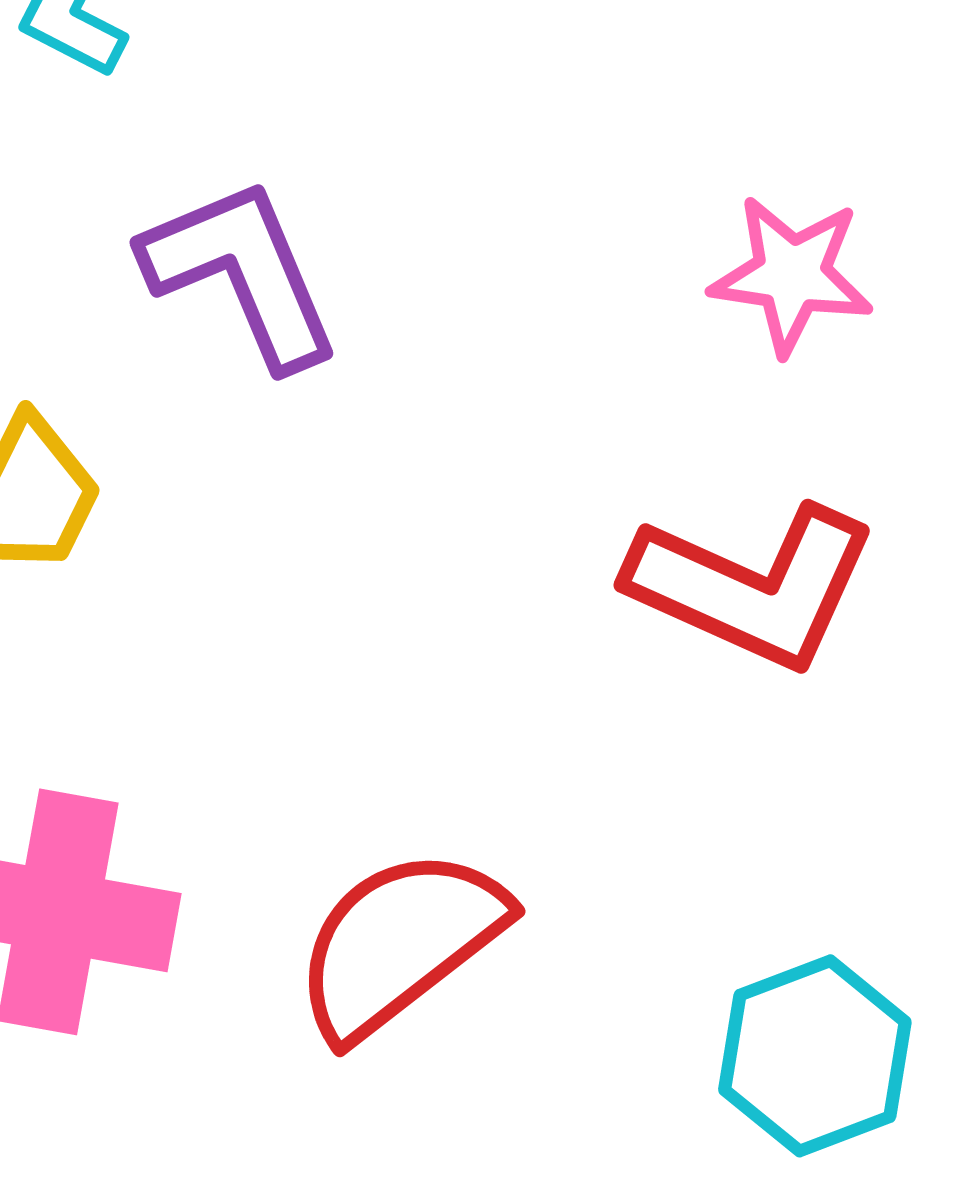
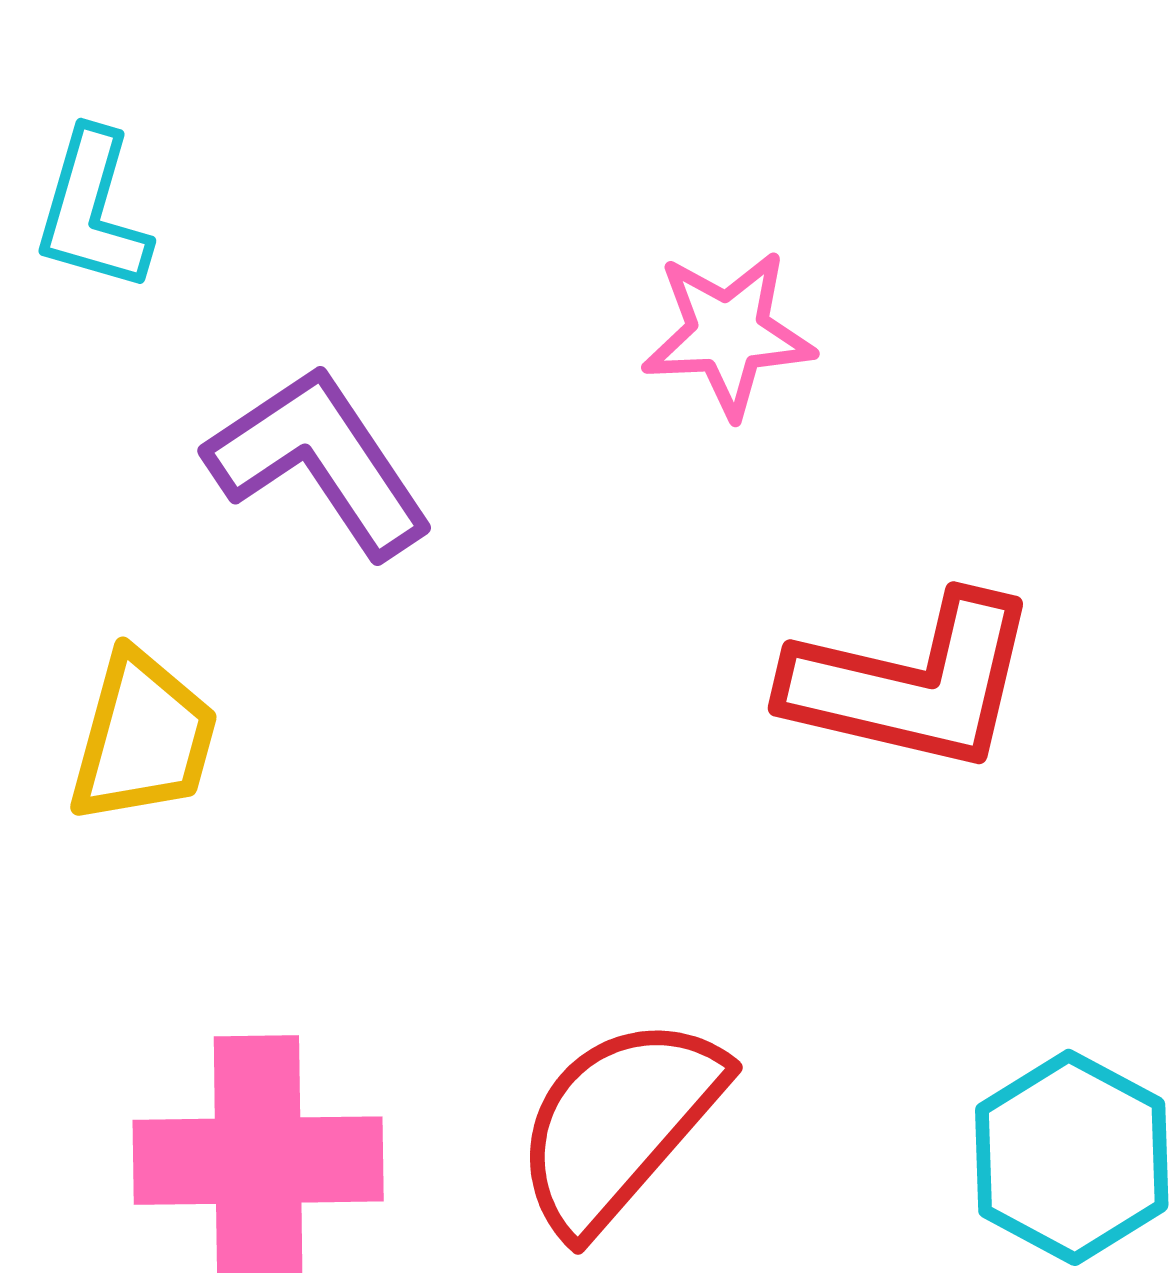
pink star: (792, 275) -> (728, 334), moved

